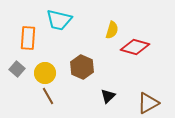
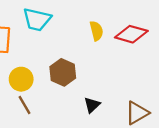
yellow semicircle: (112, 30) -> (96, 31), turned -30
red diamond: (135, 47) -> (131, 34), moved

